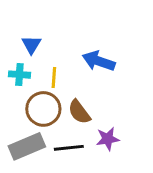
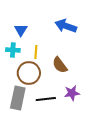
blue arrow: (99, 61) -> (66, 26), moved
brown semicircle: (79, 112) -> (60, 65), moved
gray rectangle: (27, 146) -> (18, 98), turned -55

